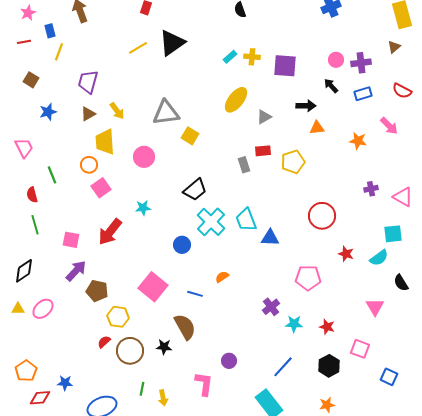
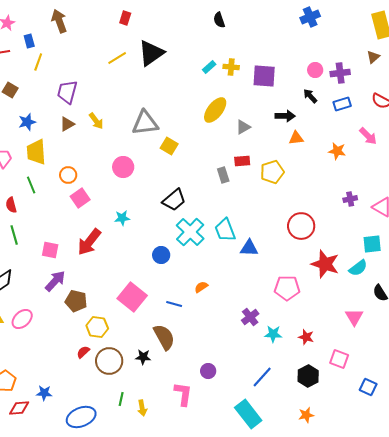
yellow trapezoid: (105, 142) -> (36, 152), moved
red star: (346, 254) -> (325, 264), size x1.8

